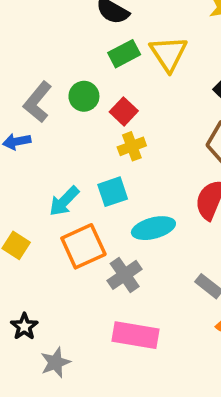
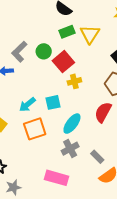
red square: (124, 111) -> (63, 62), size x1.5
yellow cross: (132, 146) -> (74, 81), moved
cyan ellipse: (153, 228) -> (72, 124), turned -45
gray cross: (125, 275) -> (70, 149), moved

